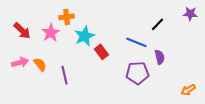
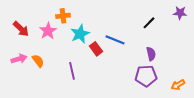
blue line: (136, 42) -> (115, 40), moved
purple pentagon: (137, 73) -> (146, 76), moved
purple line: (64, 75) -> (72, 71), moved

